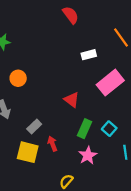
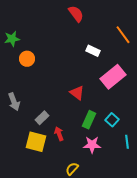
white rectangle: (89, 55) -> (93, 51), turned 40
orange circle: (18, 78) -> (27, 59), moved
pink star: (88, 155) -> (92, 145), turned 30

